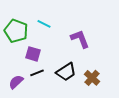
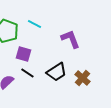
black line: (37, 73) -> (27, 73), turned 56

